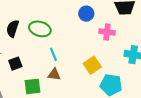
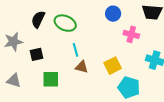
brown triangle: (54, 74) -> (82, 67), moved

